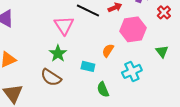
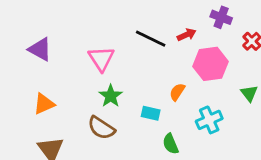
pink triangle: (64, 25) -> (101, 59), moved

